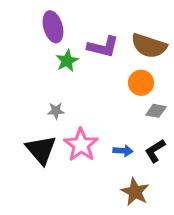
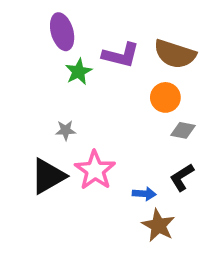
black triangle: (41, 150) -> (48, 176), turned 40
blue arrow: (123, 151) -> (144, 194), moved

